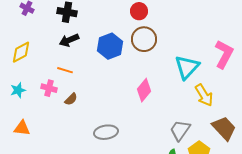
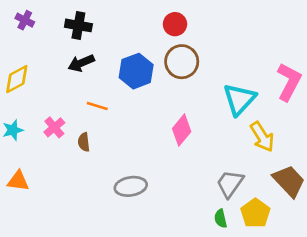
orange line: (65, 70) -> (97, 106), moved
pink cross: (49, 88) -> (54, 127), turned 35
brown semicircle: (71, 99) -> (84, 142), turned 128

